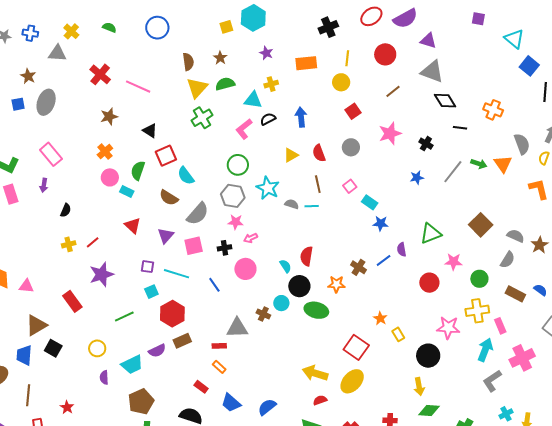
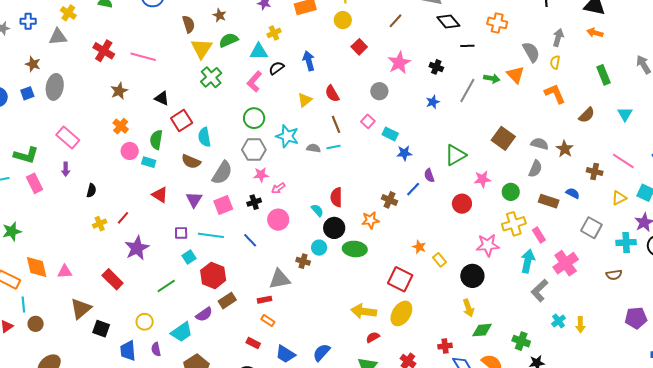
gray circle: (351, 147) -> (379, 91), moved
cyan semicircle: (186, 176) -> (204, 137), turned 36
blue trapezoid: (24, 355) -> (128, 351), moved

